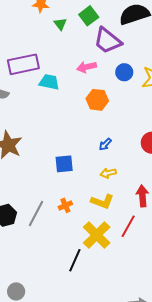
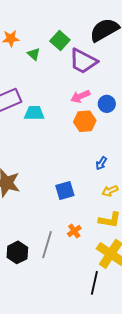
pink arrow: (87, 67) -> (80, 96), moved
blue circle: (124, 72) -> (107, 104), moved

